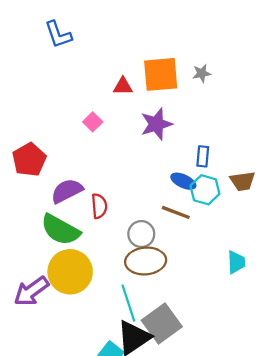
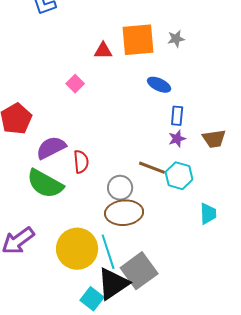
purple star: (156, 124) -> (177, 139), moved, size x0.6
blue ellipse: (183, 181) -> (159, 85), moved
cyan hexagon: (205, 190) -> (179, 176), moved
yellow circle: (70, 272) -> (77, 249), moved

